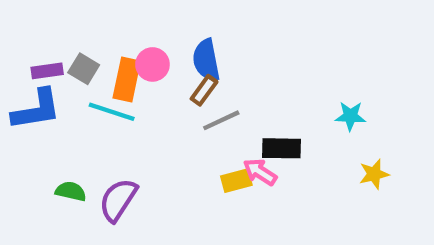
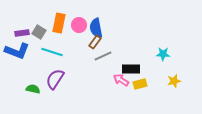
pink circle: (152, 64) -> (79, 25), moved
orange rectangle: (127, 79) -> (59, 23), moved
blue L-shape: (36, 110) -> (17, 51), turned 30
yellow rectangle: (236, 181) -> (140, 84), moved
purple semicircle: (118, 200) -> (55, 79), moved

